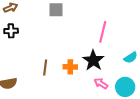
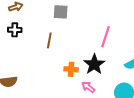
brown line: (45, 67) -> (49, 40), moved
pink arrow: (101, 83) -> (88, 87), moved

